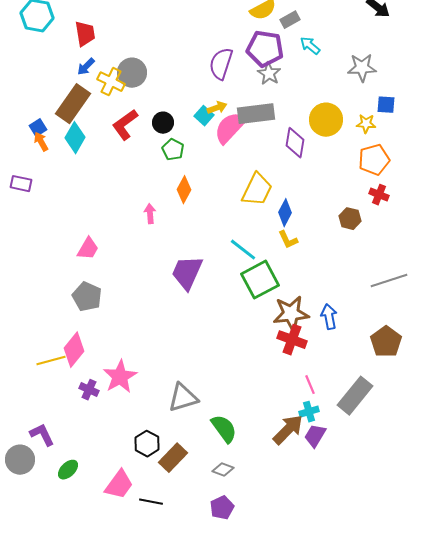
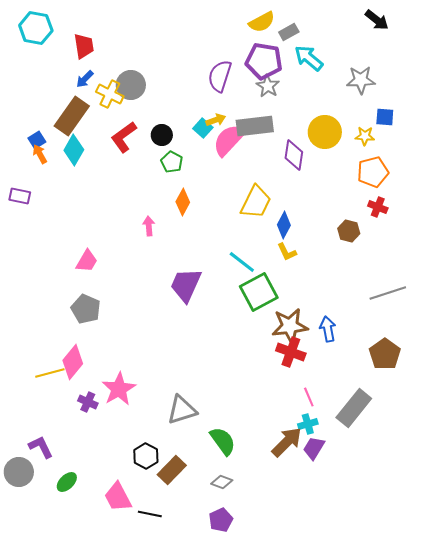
cyan arrow: (310, 46) -> (309, 58), size x1.4
pink trapezoid: (119, 485) -> (118, 497), turned 116

